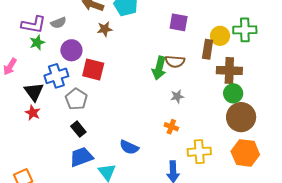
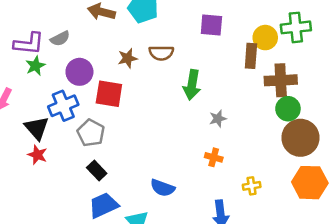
brown star: (105, 29) -> (128, 58), moved
brown semicircle: (175, 61) -> (161, 53), moved
yellow cross: (199, 152) -> (252, 186), size x0.6

